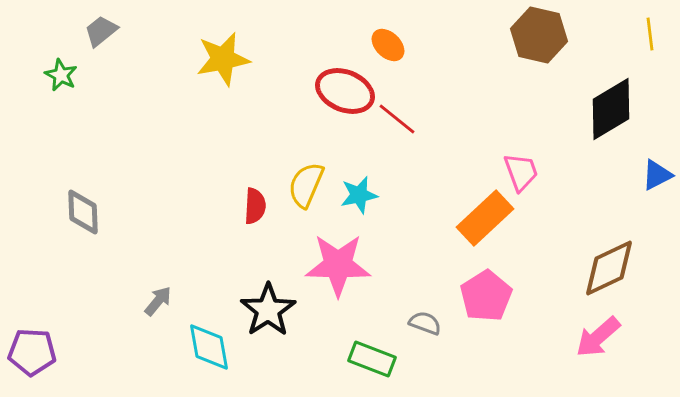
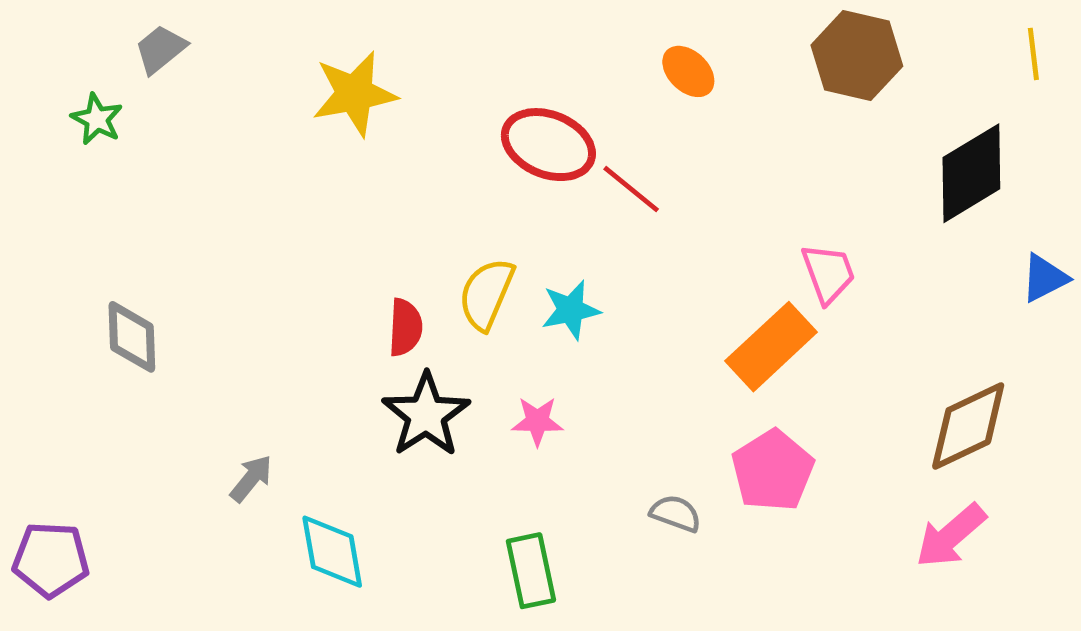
orange ellipse: (388, 45) -> (688, 71), moved
pink star: (338, 265) -> (537, 421), size x0.5
black star: (268, 310) -> (426, 415), moved
green rectangle: (372, 359) -> (531, 571), moved, turned 57

